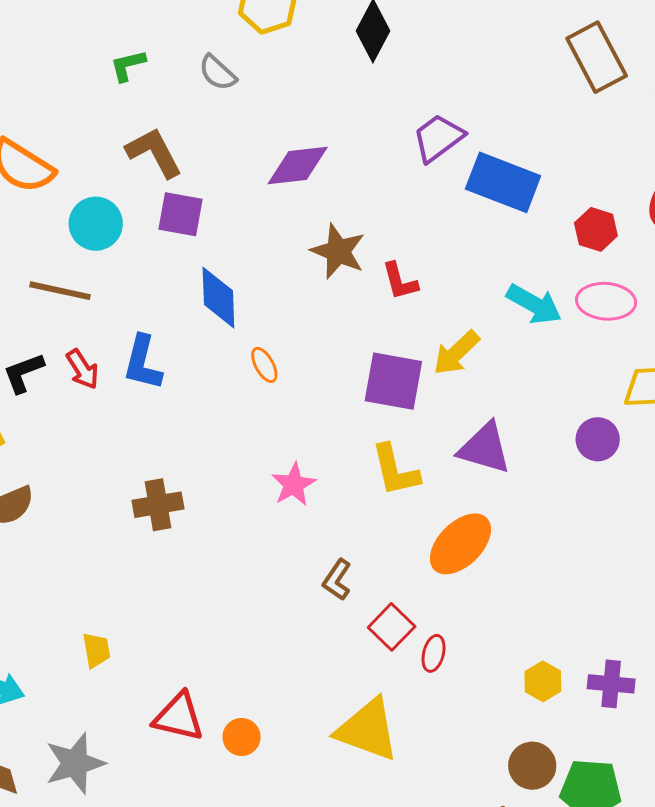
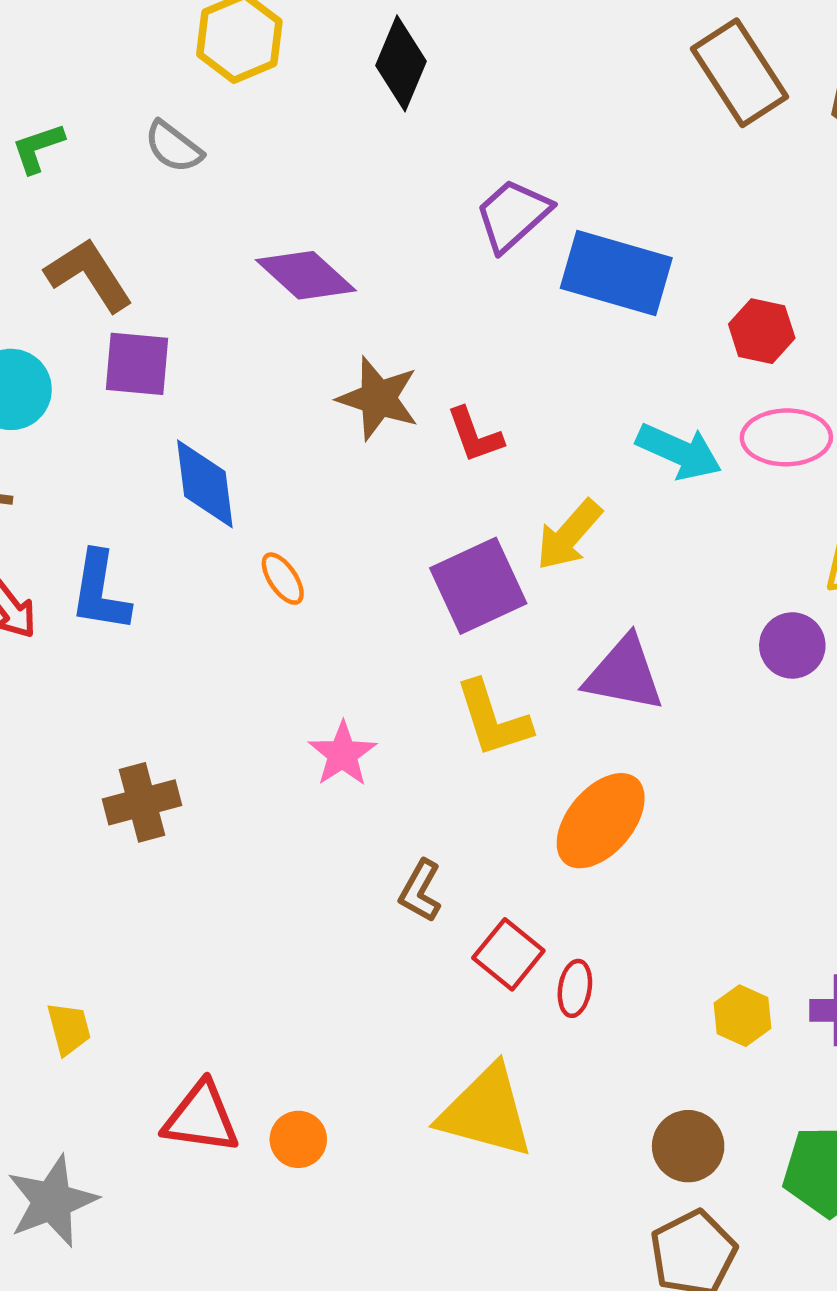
purple diamond: (298, 166) -> (306, 275), turned 54
purple square: (393, 381) -> (478, 586), turned -30
brown circle: (532, 766) -> (688, 1146), moved

